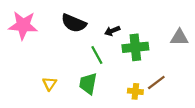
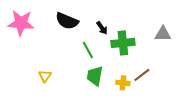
black arrow: (112, 31) -> (102, 28), turned -104
green trapezoid: (88, 84) -> (95, 76), moved

